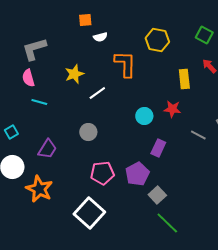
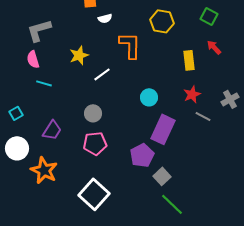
red star: (172, 109) -> (192, 94), moved, turned -30
purple rectangle: (158, 148) -> (163, 129), size x1.6
pink pentagon: (102, 173) -> (95, 143), moved

